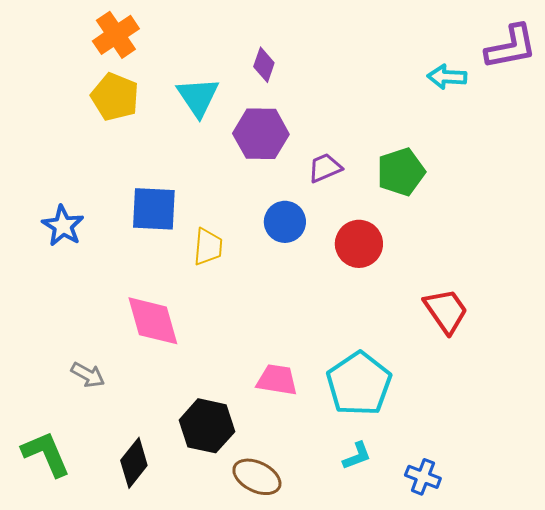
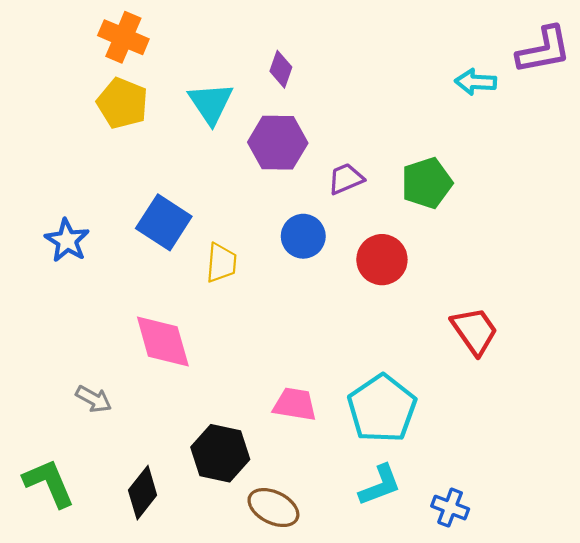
orange cross: (116, 35) -> (123, 37), turned -33
blue square: (154, 209) -> (164, 222), turned 30
cyan L-shape: (357, 456) -> (380, 485), size x1.4

